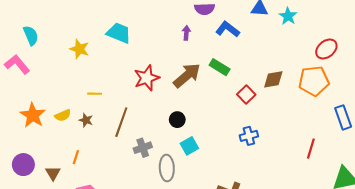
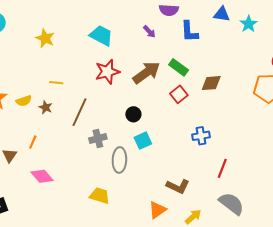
blue L-shape: (228, 29) -> (189, 32), turned -135
cyan trapezoid: (119, 33) -> (101, 36), moved
purple arrow: (186, 33) -> (149, 32), turned 128
brown diamond: (273, 79) -> (211, 83), moved
red square: (246, 95) -> (179, 94), moved
red line: (311, 149) -> (222, 168), moved

